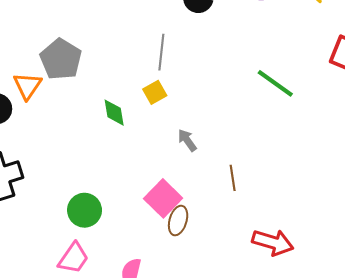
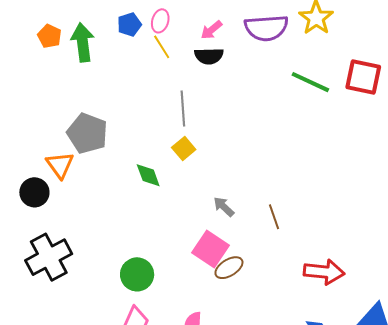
green line: (275, 83) -> (310, 82), moved
gray arrow: (187, 140) -> (224, 207), moved
brown ellipse: (178, 220) -> (229, 268), turned 52

